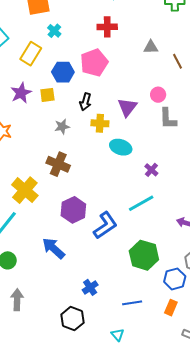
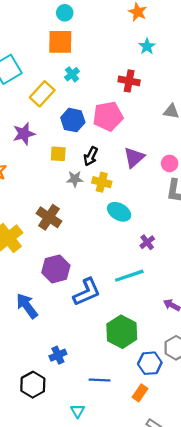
yellow square: (47, 95) -> (58, 154), moved
purple triangle: (127, 107) -> (134, 157), moved
gray star: (62, 127) -> (75, 179), moved

